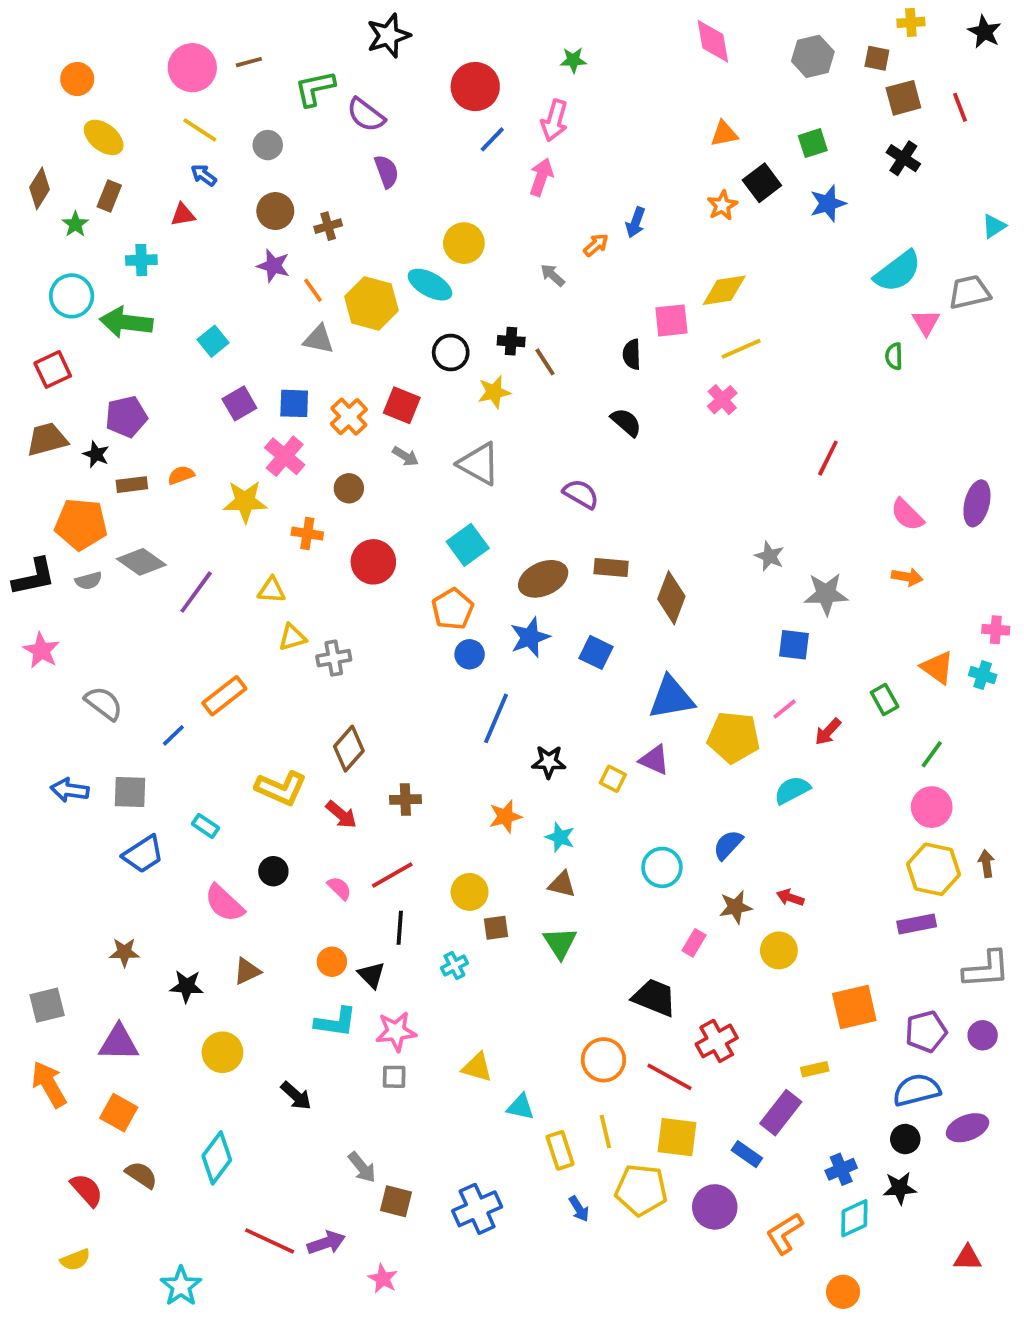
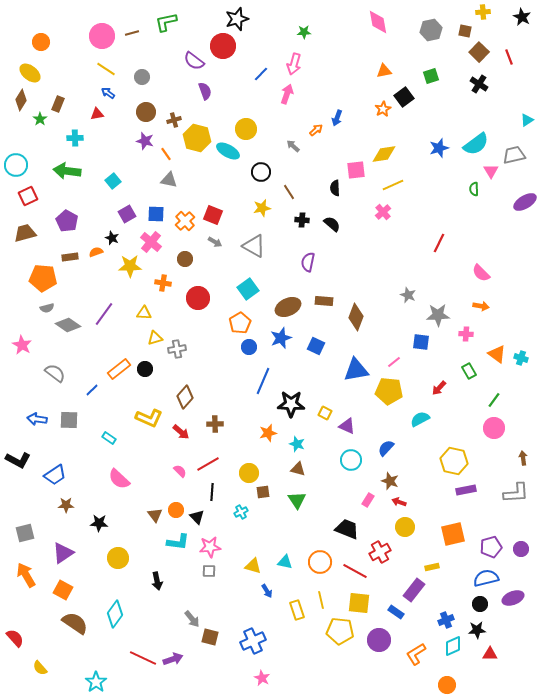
black star: (388, 36) -> (237, 19), moved
red circle: (475, 87) -> (223, 46), moved
green L-shape: (315, 88) -> (166, 22), moved
brown square: (903, 98) -> (479, 52), turned -30
yellow ellipse: (104, 137) -> (30, 73), moved
blue star: (828, 203) -> (439, 148), moved
cyan circle: (72, 296) -> (16, 165), moved
yellow hexagon: (371, 303) -> (197, 138), moved
black cross: (511, 341) -> (302, 220), moved
black circle: (451, 352) -> (261, 172), moved
purple pentagon: (126, 417) -> (67, 221), turned -30
black star: (96, 454) -> (112, 238), moved
purple semicircle: (581, 494) -> (308, 262), turned -108
purple ellipse: (977, 503) -> (525, 202), moved, turned 45
gray diamond: (141, 562) -> (68, 325), moved
black L-shape: (34, 577) -> (18, 460), moved, turned 40
pink cross: (996, 630) -> (466, 334), moved
pink line: (785, 709) -> (394, 362), moved
purple triangle: (654, 760) -> (347, 426), moved
black star: (549, 762) -> (291, 404), size x1.5
blue trapezoid: (143, 854) -> (55, 475), moved
yellow hexagon: (934, 869) -> (454, 461), moved
black circle: (273, 871) -> (145, 369), moved
red arrow: (790, 898) -> (399, 502), moved
brown star: (736, 907) -> (390, 481), turned 30
purple rectangle: (917, 924) -> (466, 490), moved
yellow circle: (779, 950) -> (405, 527), moved
gray L-shape: (986, 969) -> (516, 493), moved
brown triangle: (247, 971) -> (155, 515), moved, turned -42
purple triangle: (119, 1043) -> (63, 553), turned -35
black arrow: (296, 1096) -> (157, 581), turned 36
cyan triangle: (520, 1107) -> (285, 562), moved
brown semicircle: (141, 1175) -> (75, 623), size x1.5
red semicircle: (87, 1190) -> (15, 638), moved
blue arrow: (579, 1209) -> (267, 591), moved
red triangle: (968, 1258) -> (490, 654), moved
yellow semicircle: (75, 1260) -> (40, 668), turned 70
pink star: (383, 1279) -> (262, 678), moved

